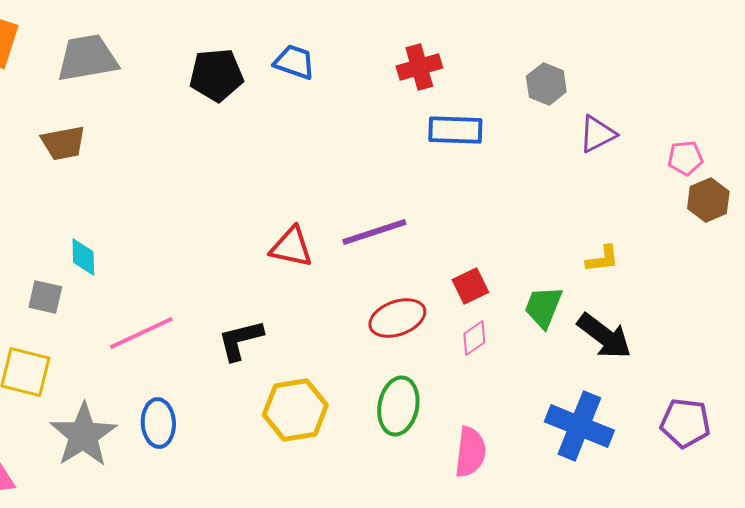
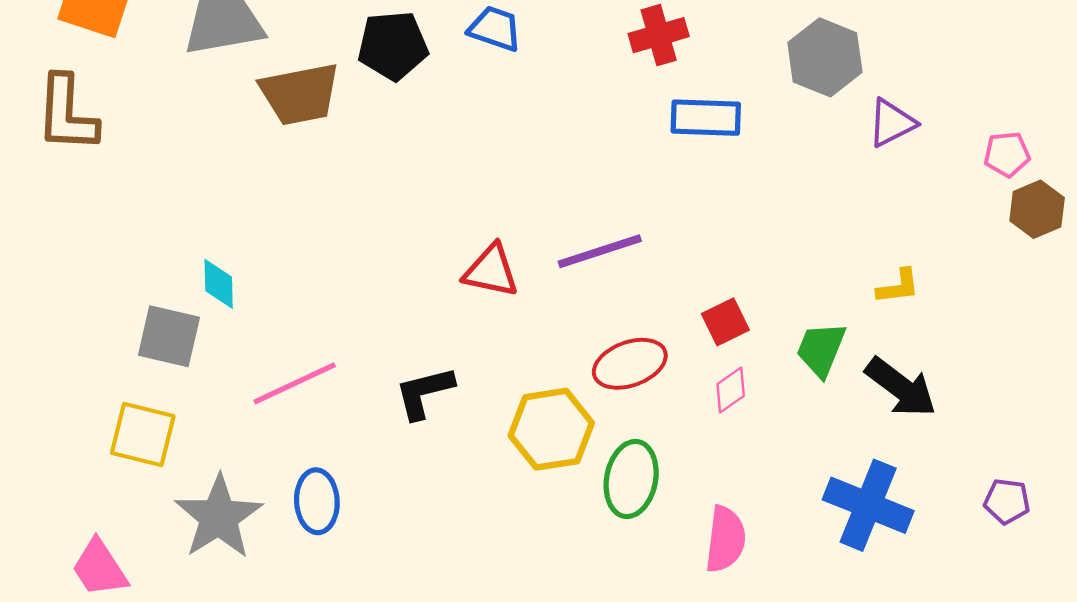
gray hexagon: (546, 84) -> (825, 57), size x1.4
brown trapezoid: (63, 143) -> (300, 94), moved, size x1.4
gray square: (45, 297) -> (169, 336), size x1.4
yellow hexagon: (295, 410) -> (551, 429), moved
purple pentagon: (685, 423) -> (1007, 501), size x0.7

